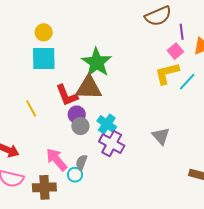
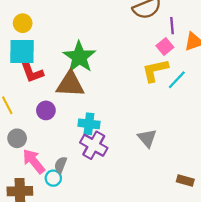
red L-shape: (67, 95) -> (31, 71), moved
purple circle: (77, 115) -> (46, 110), moved
cyan cross: (107, 124) -> (89, 124), turned -30
gray circle: (80, 126) -> (17, 138), moved

